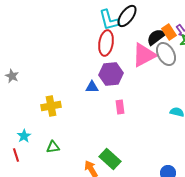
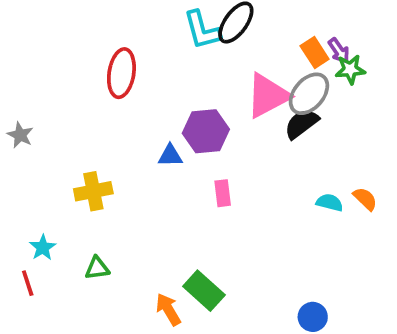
black semicircle: (156, 37) -> (301, 124), moved
red ellipse: (106, 43) -> (121, 73), moved
gray ellipse: (166, 54) -> (309, 94), turned 70

